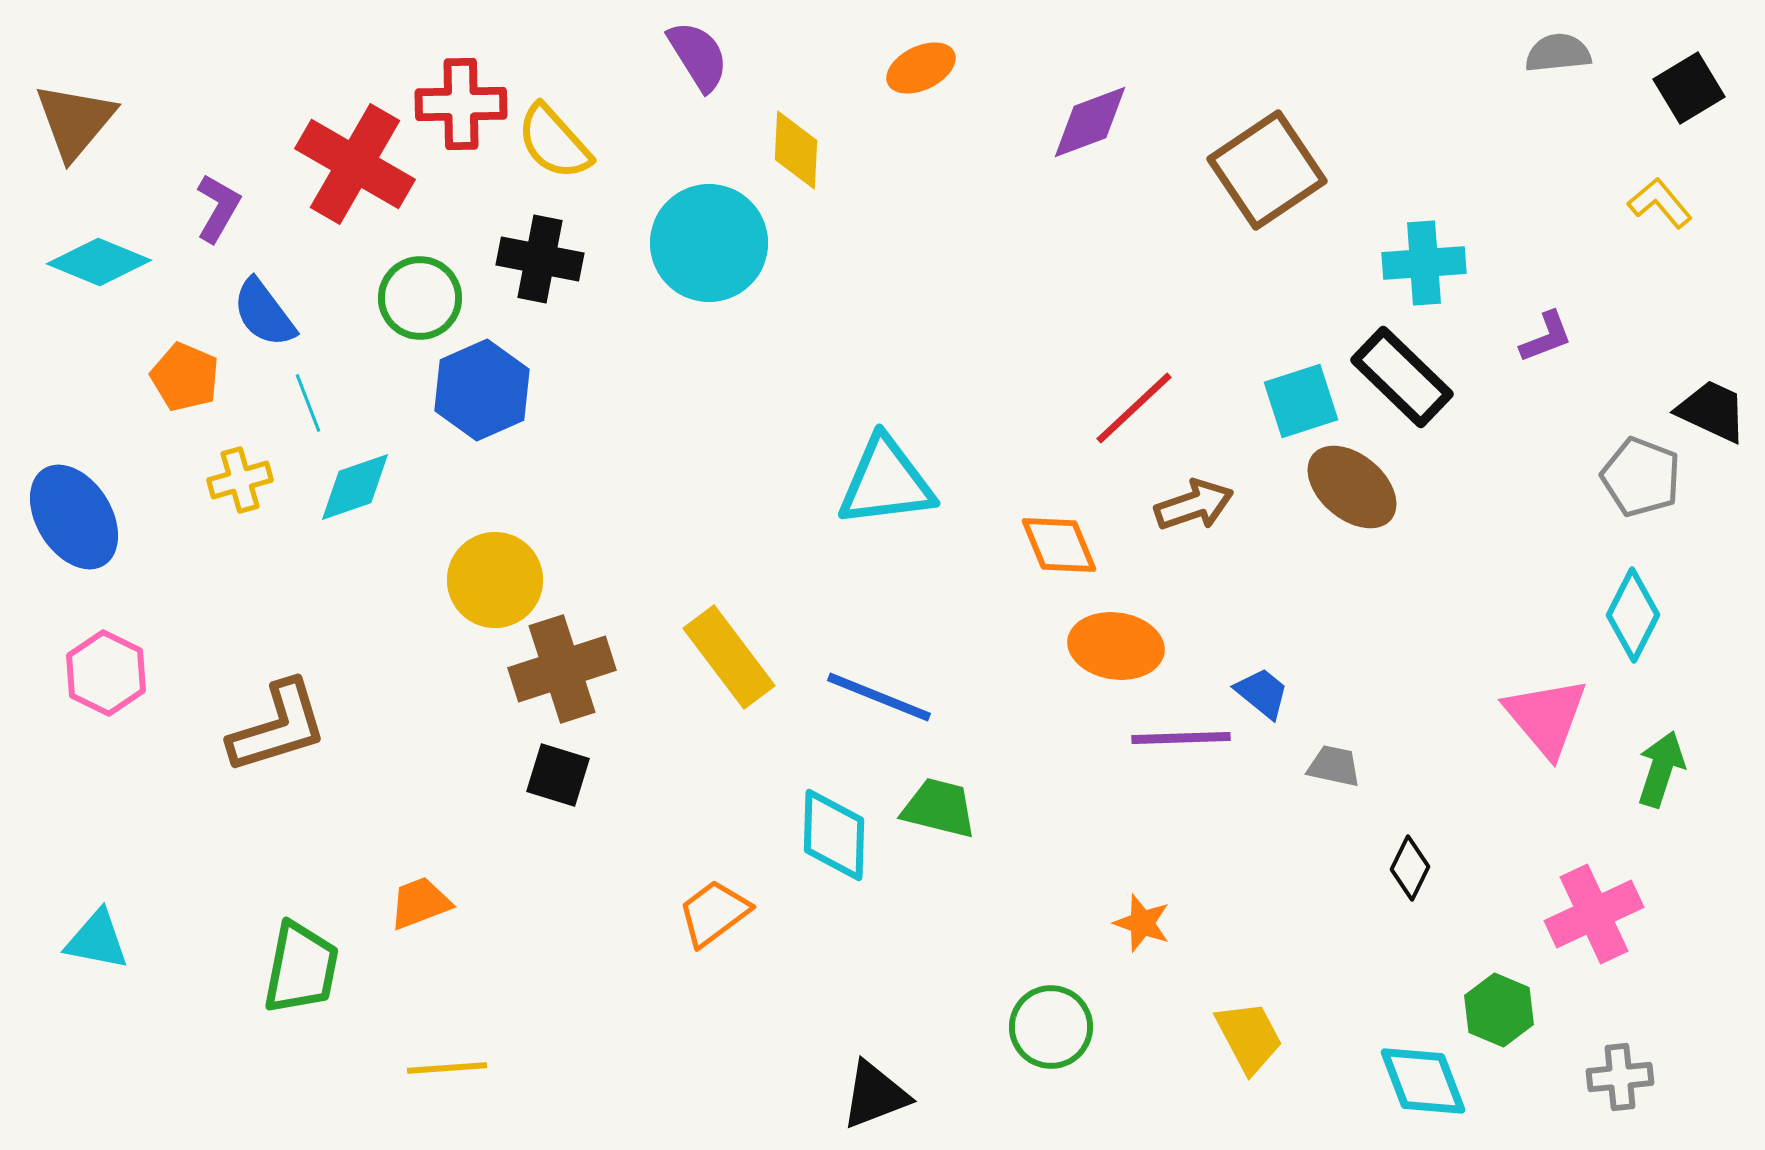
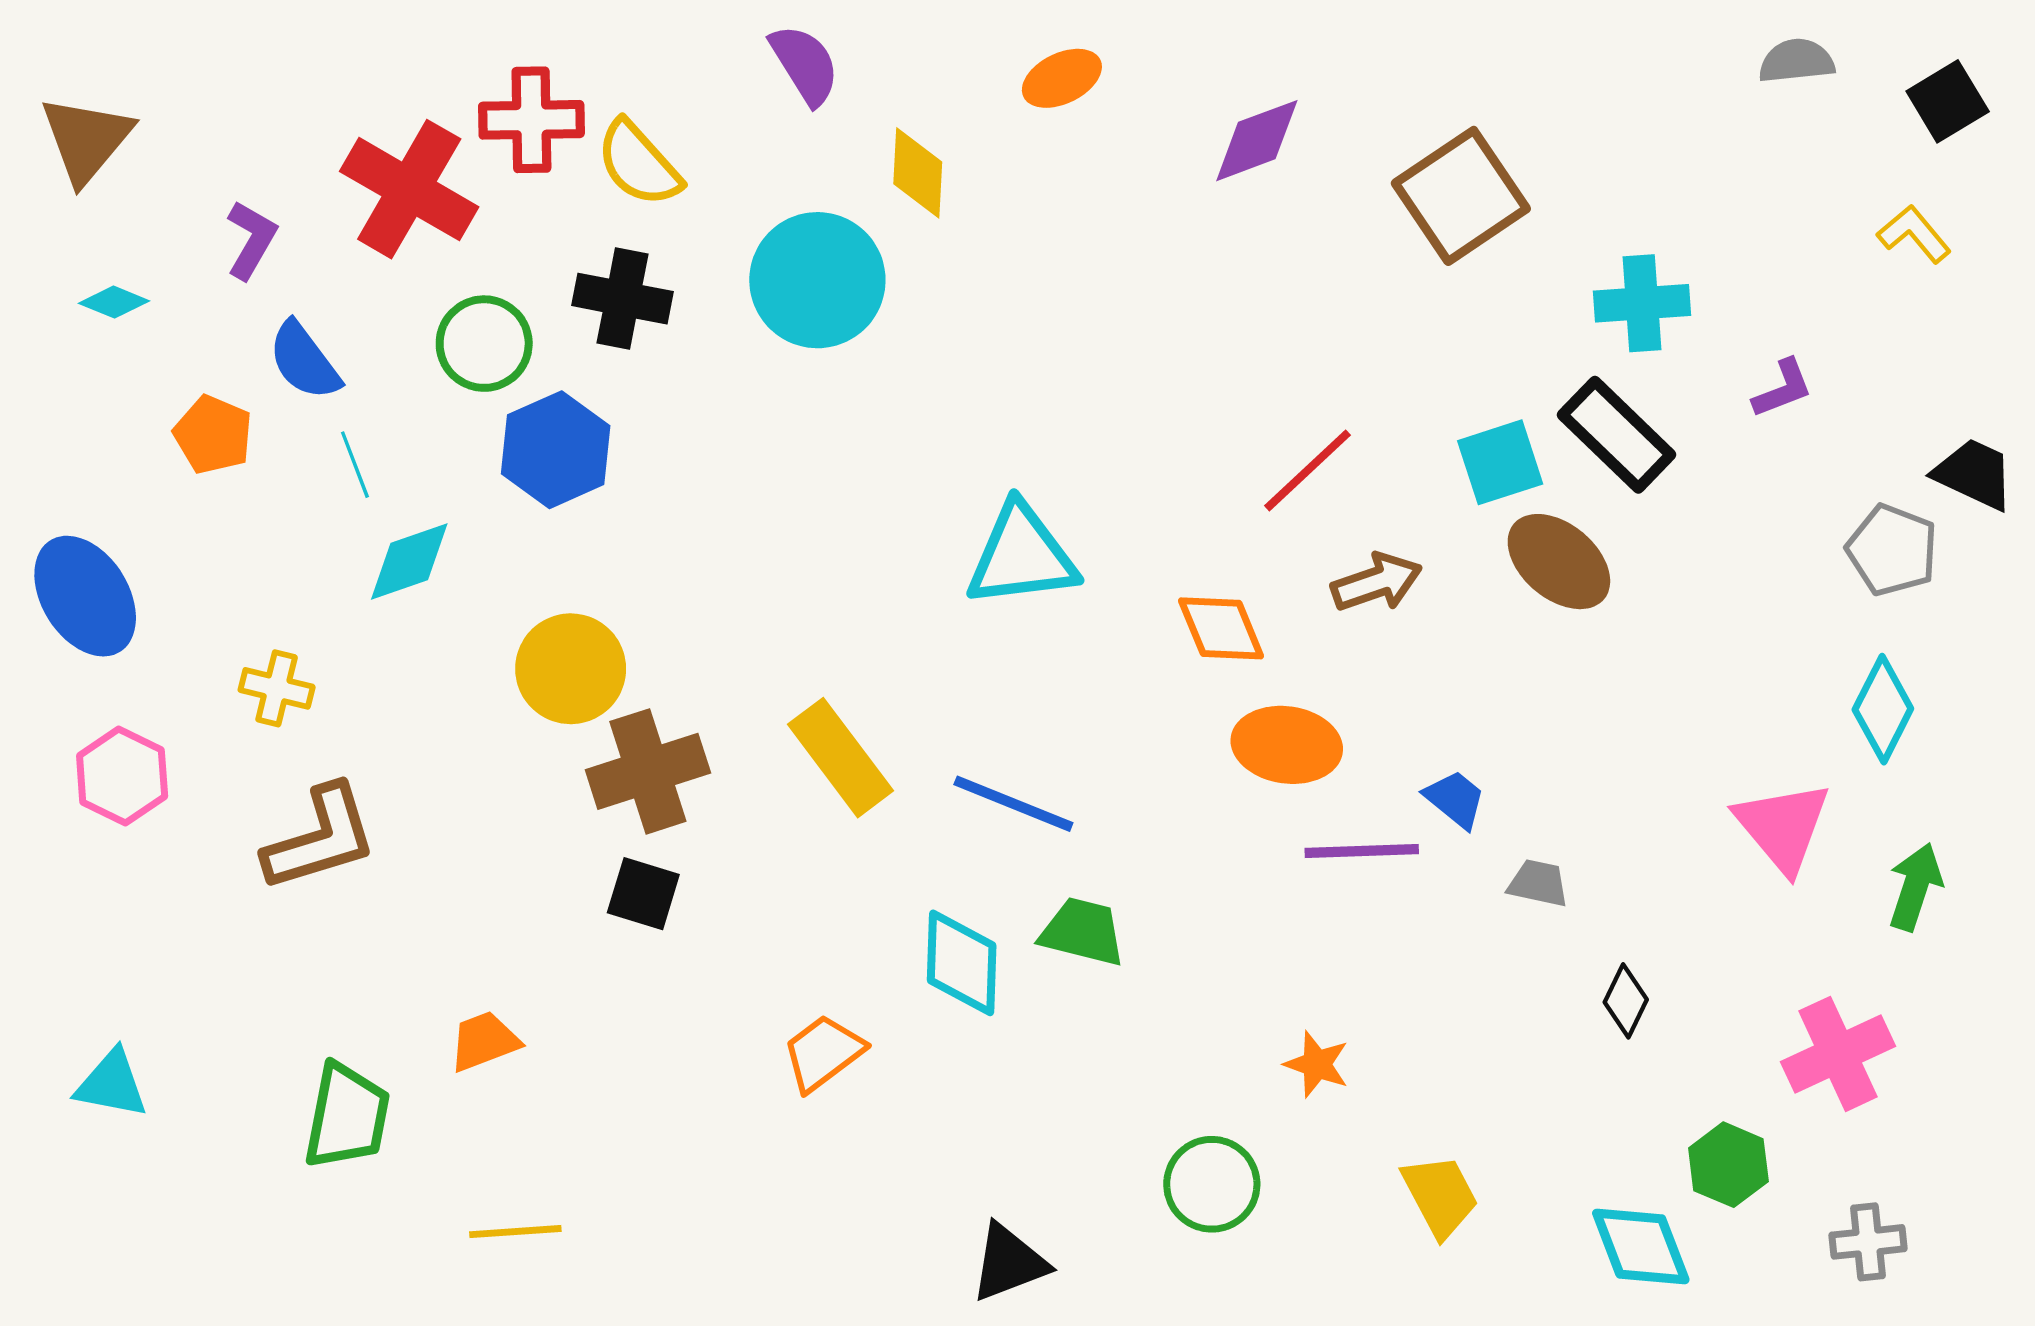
cyan diamond: (99, 262) -> (114, 302), size x0.6
yellow cross: (240, 480) -> (277, 688), moved, turned 30

